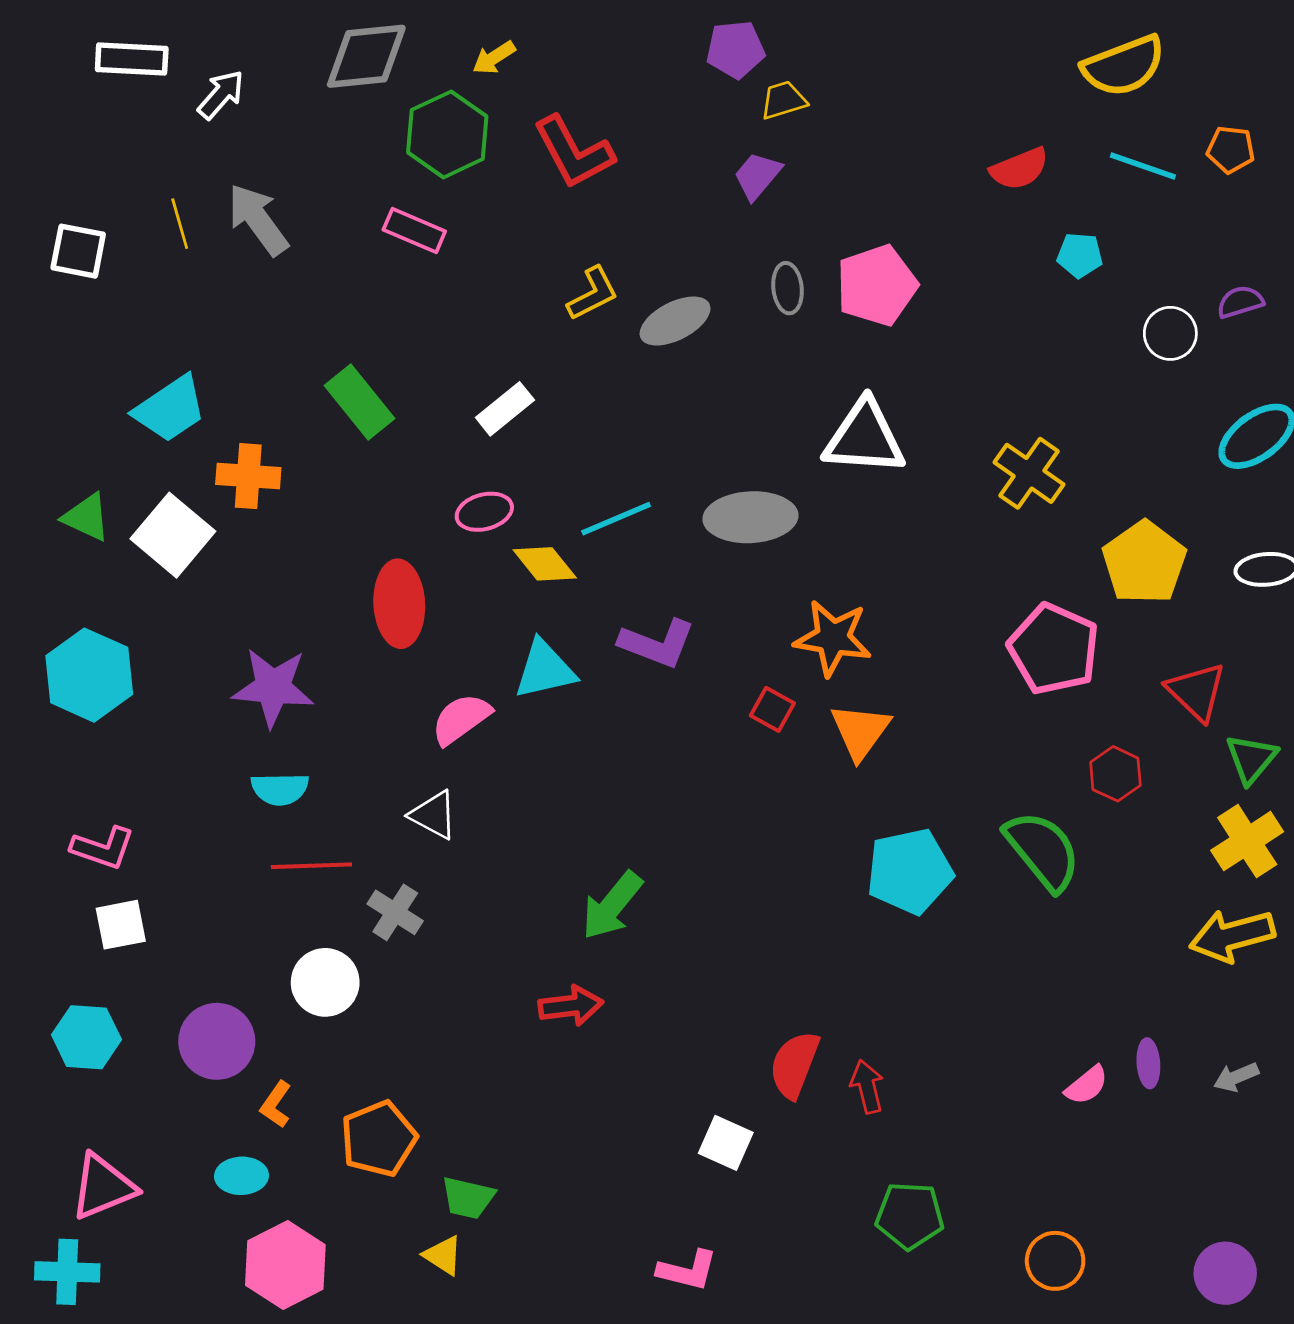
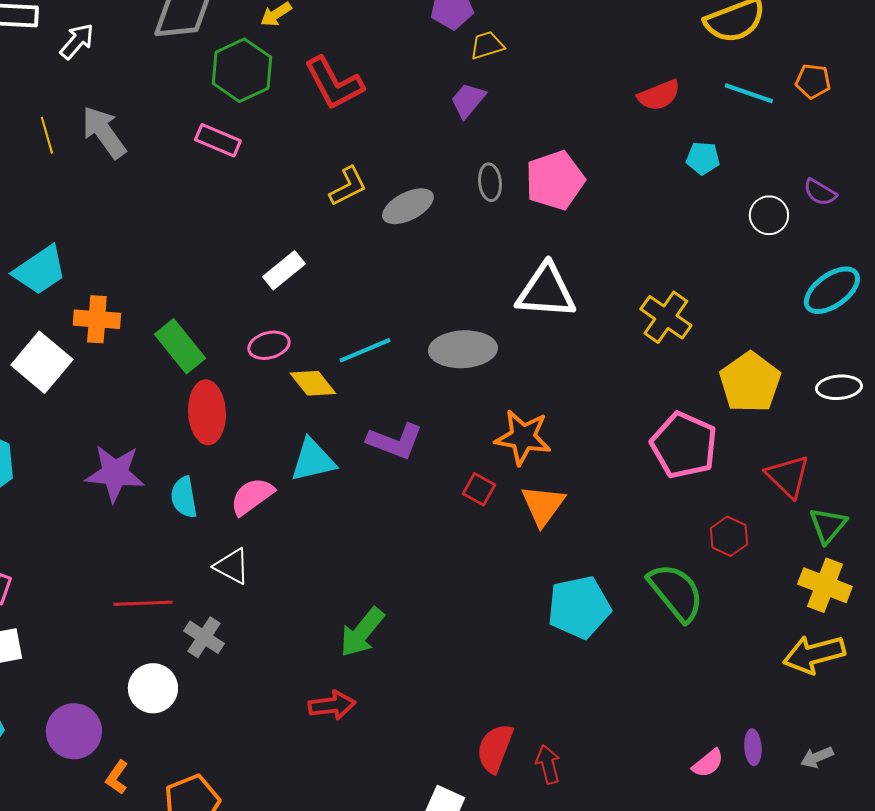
purple semicircle: (1240, 302) -> (820, 192), turned -132
green rectangle: (359, 402) -> (180, 346), moved
cyan semicircle: (280, 789) -> (184, 497), moved, turned 81
yellow cross: (1247, 841) -> (825, 585), turned -36

